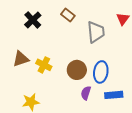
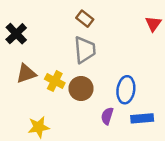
black cross: (33, 20) -> (16, 34), moved
gray trapezoid: (96, 32) -> (85, 50), moved
brown circle: (77, 70) -> (81, 88), moved

